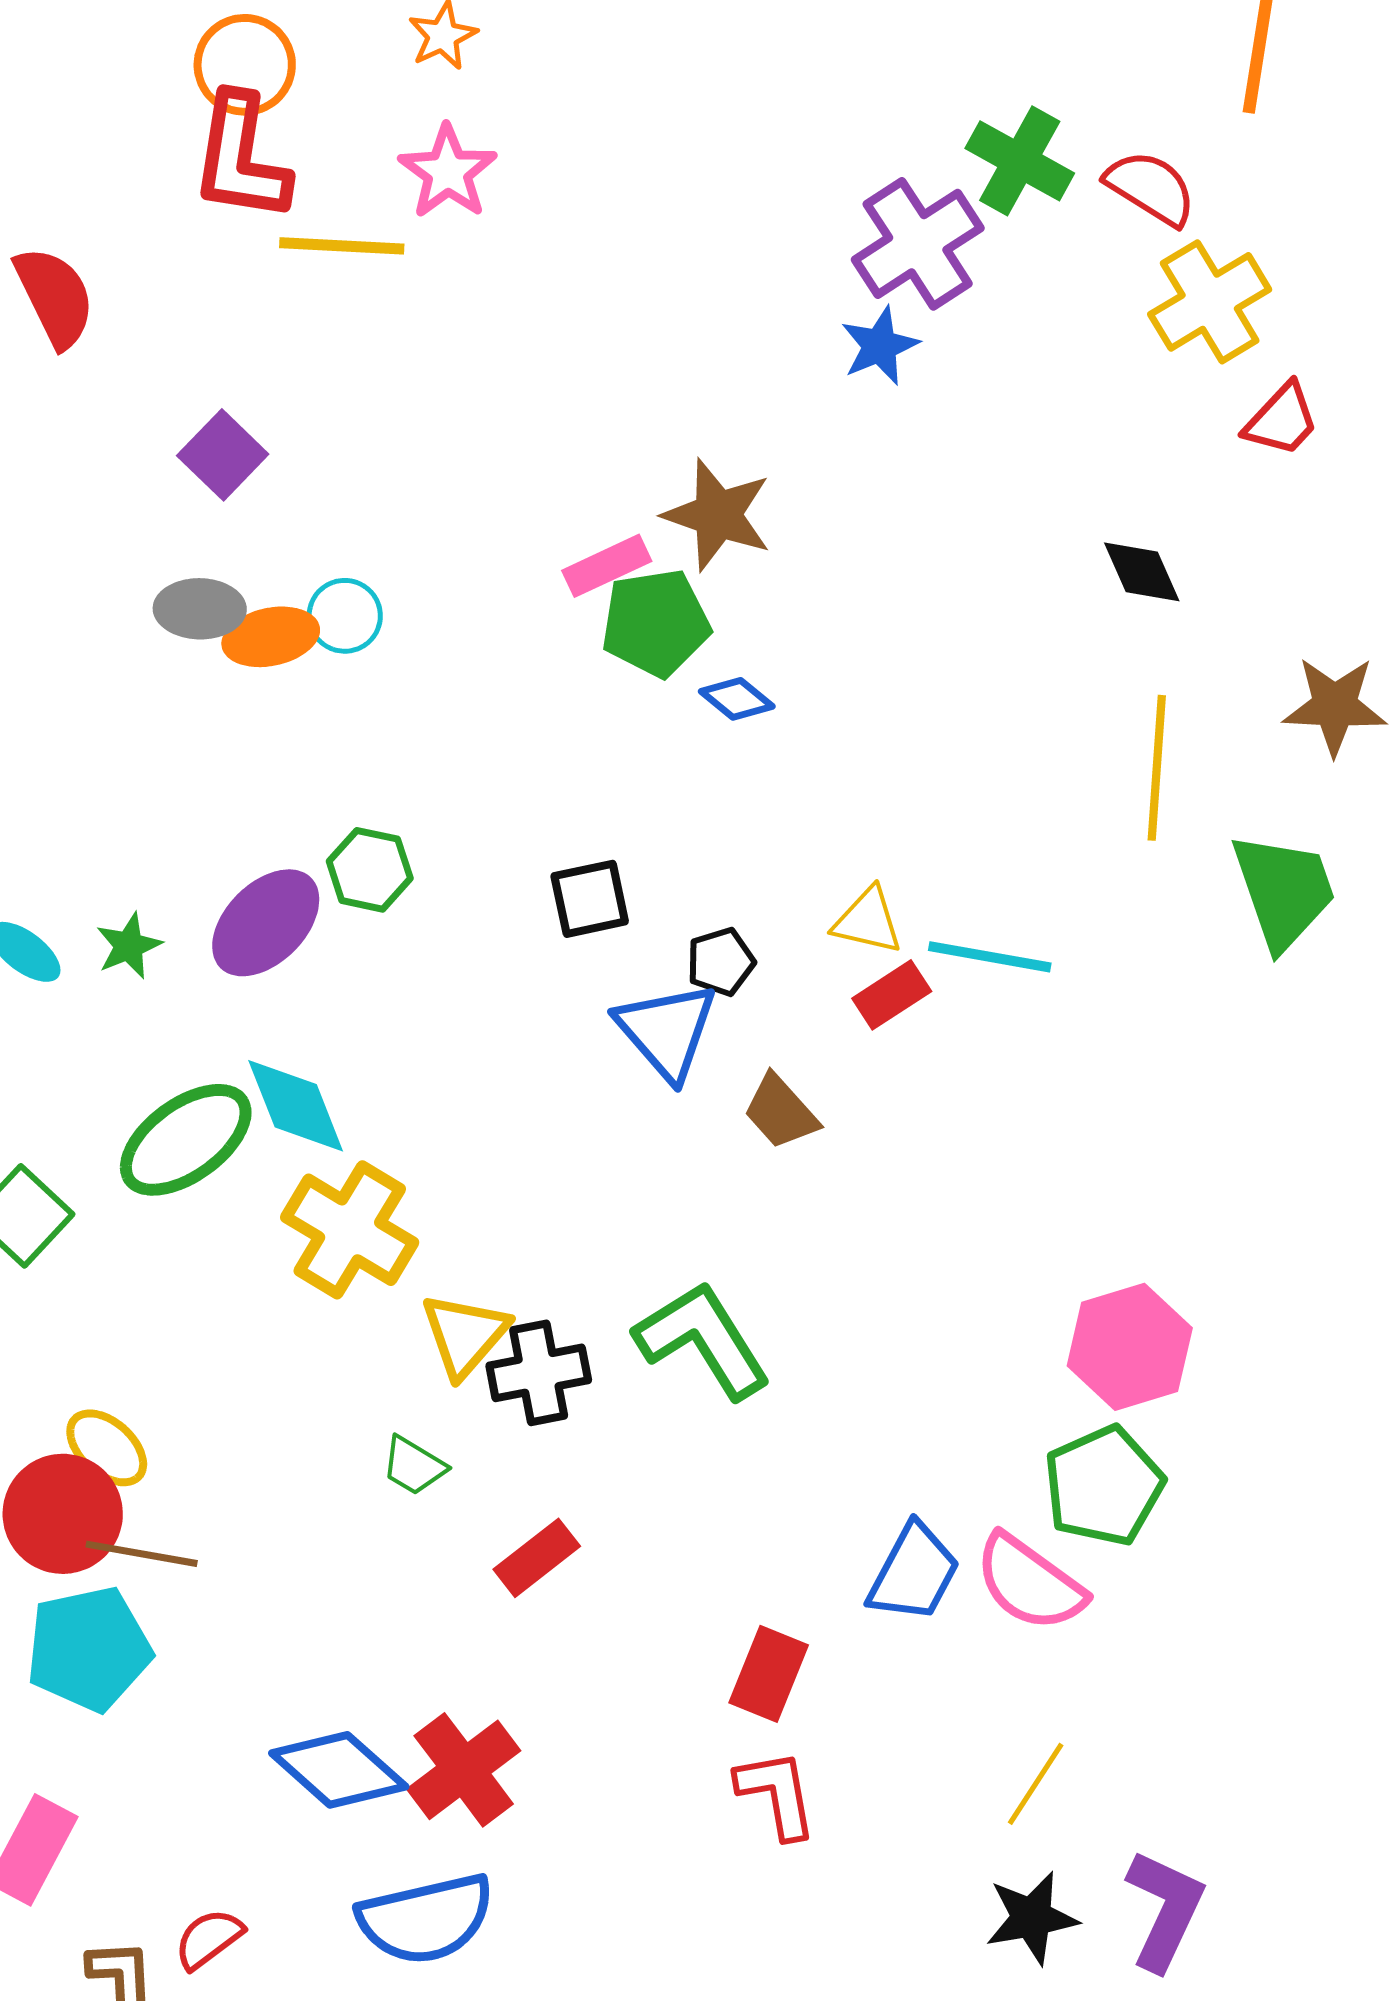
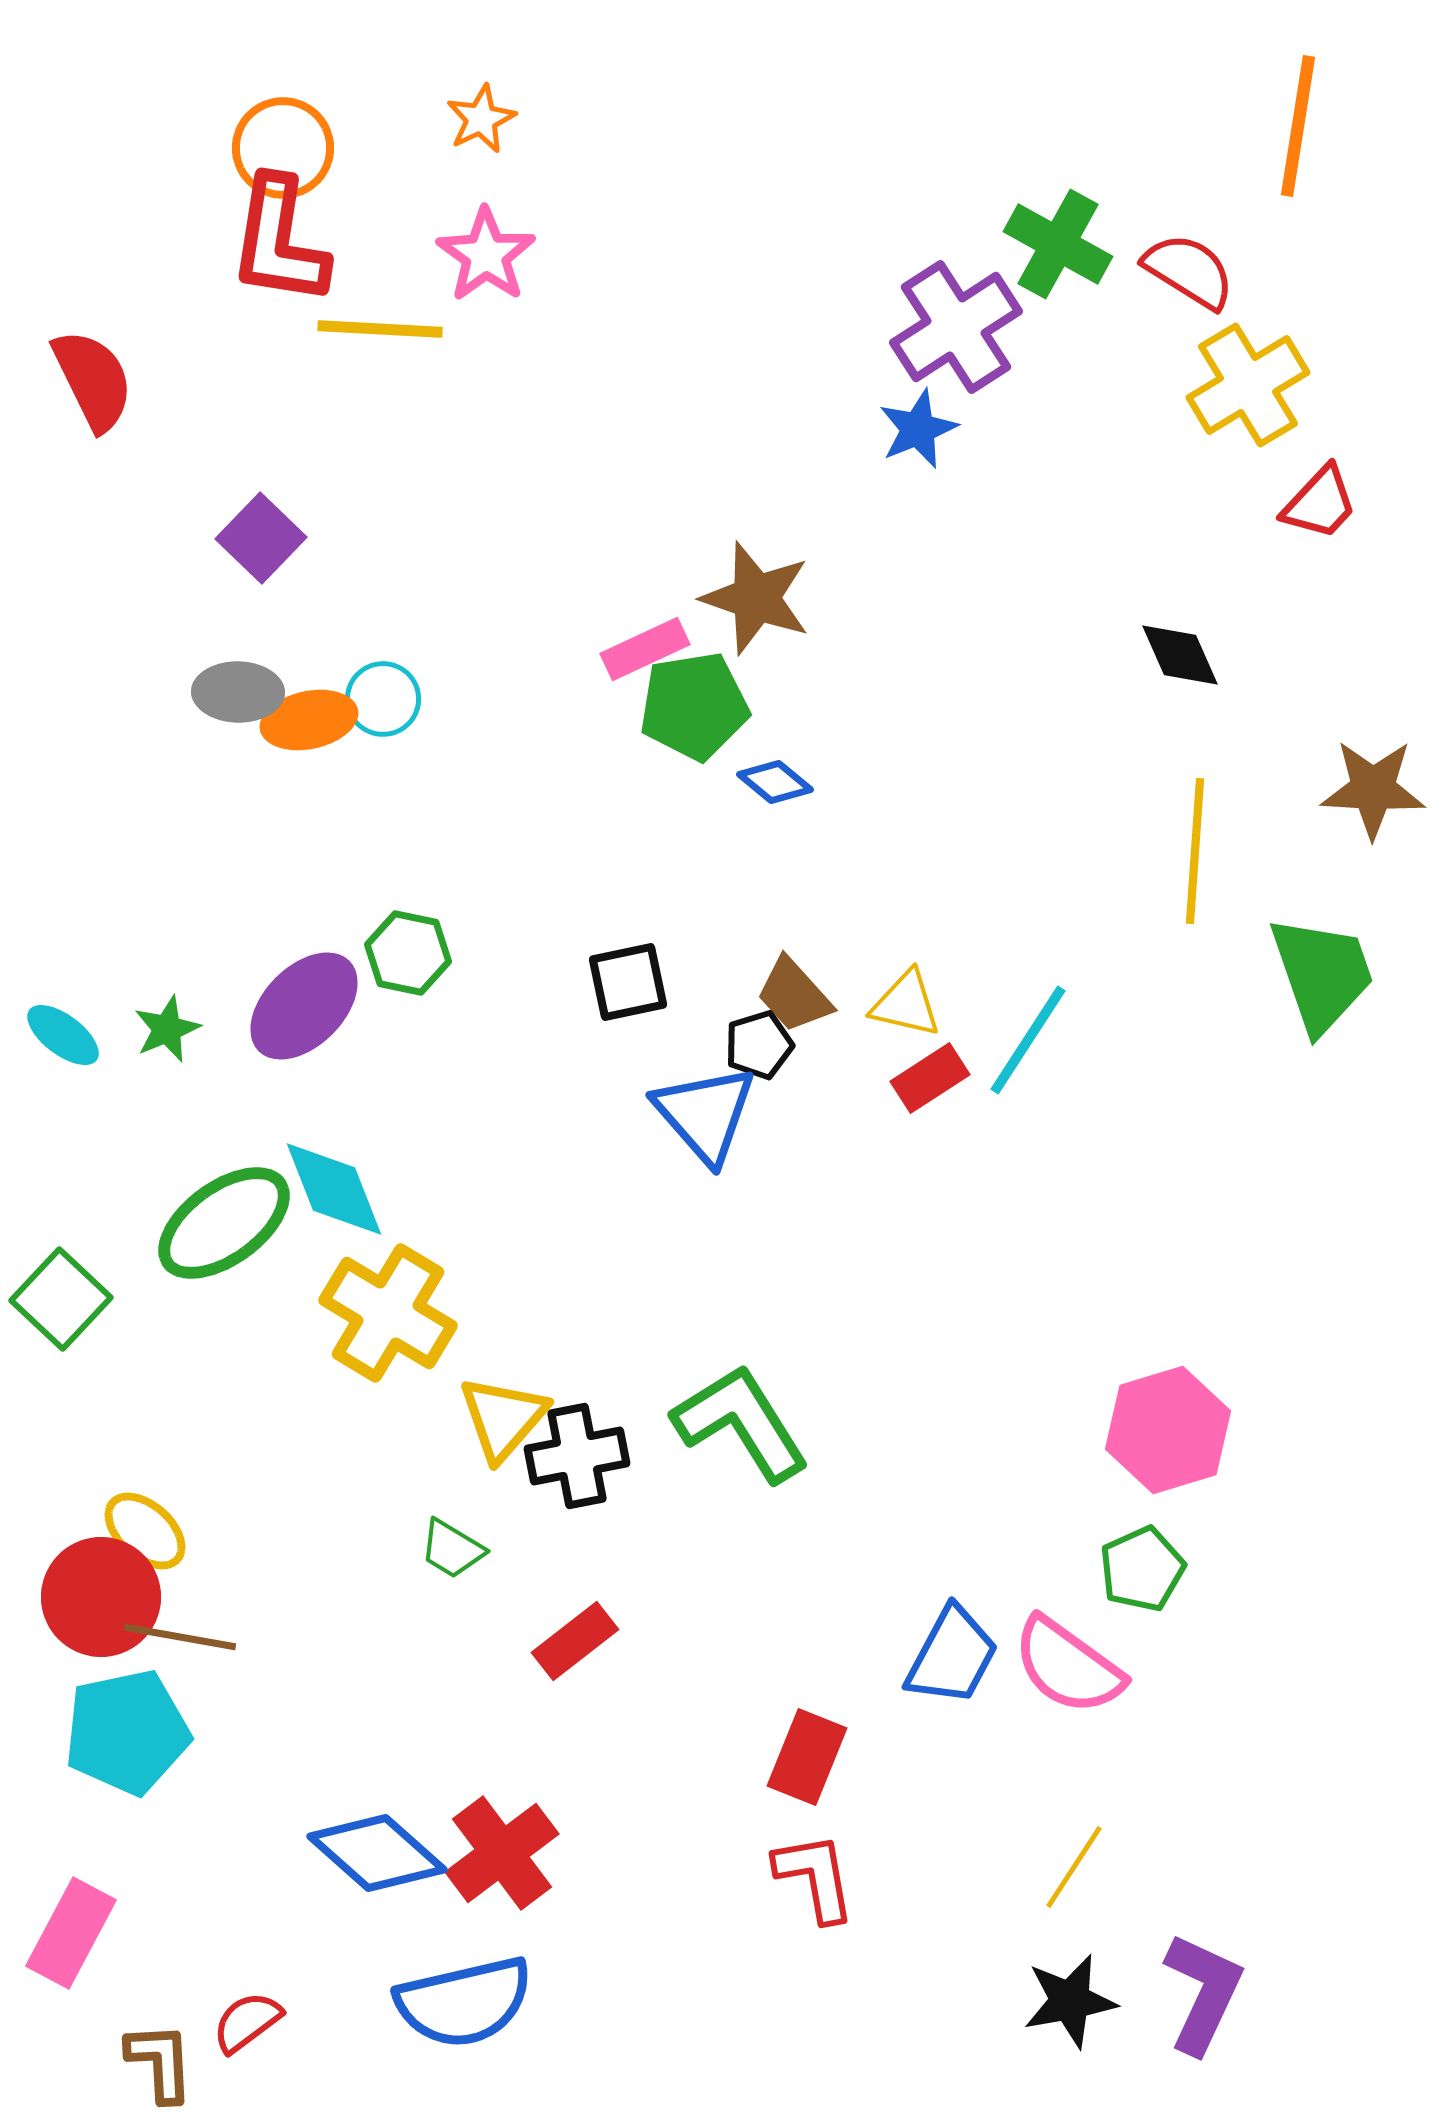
cyan line: (990, 957) -> (1028, 1040), turned -67
brown trapezoid: (781, 1112) -> (794, 995), moved
green pentagon: (1104, 1486) -> (1142, 1569), size x0.7

